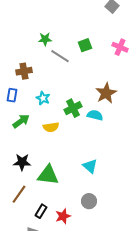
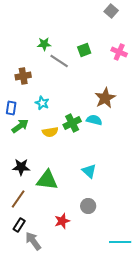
blue rectangle: (12, 95) -> (11, 108), moved
green cross: (73, 108) -> (72, 123), moved
black rectangle: (41, 211) -> (19, 225), moved

